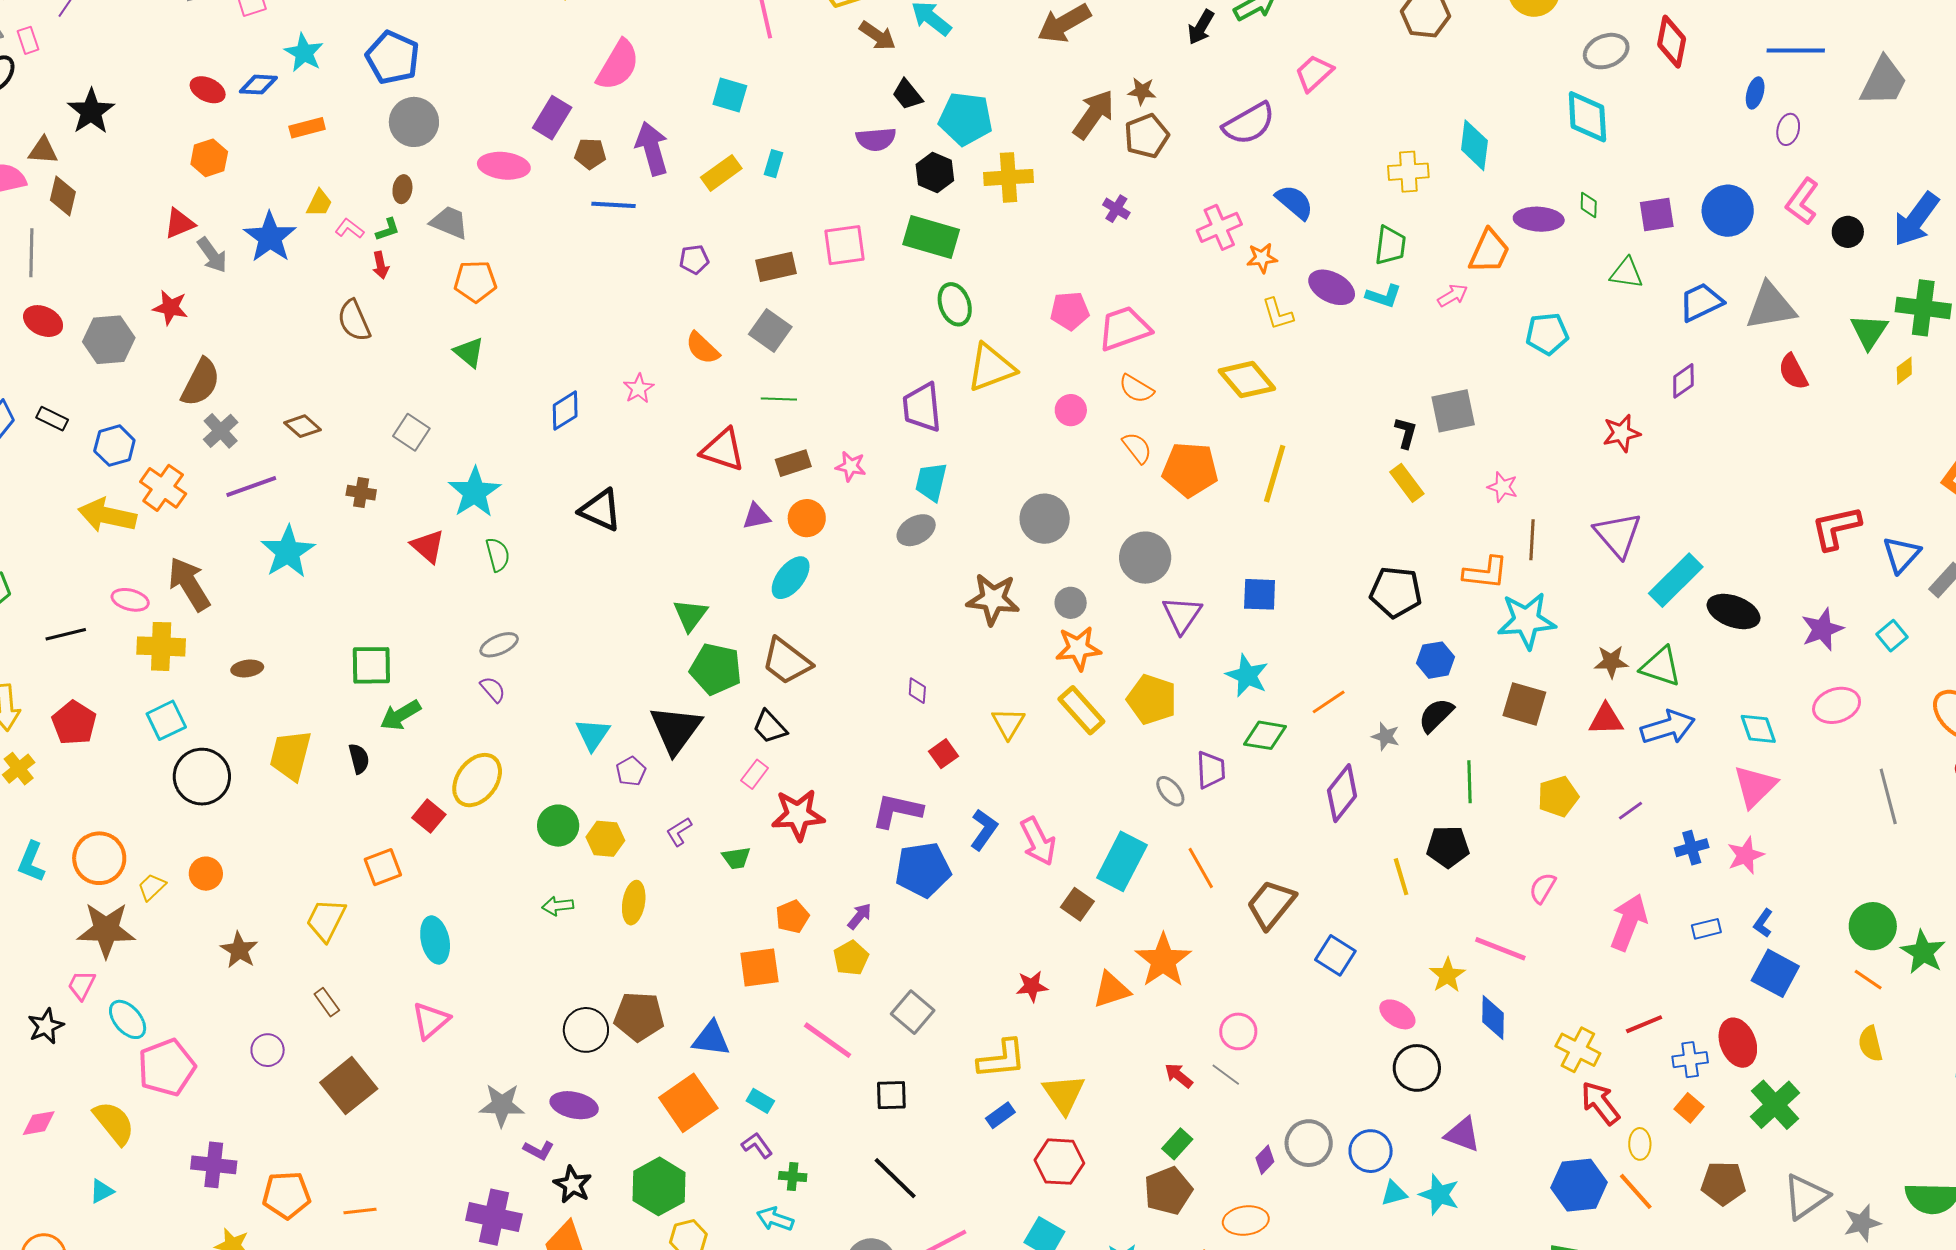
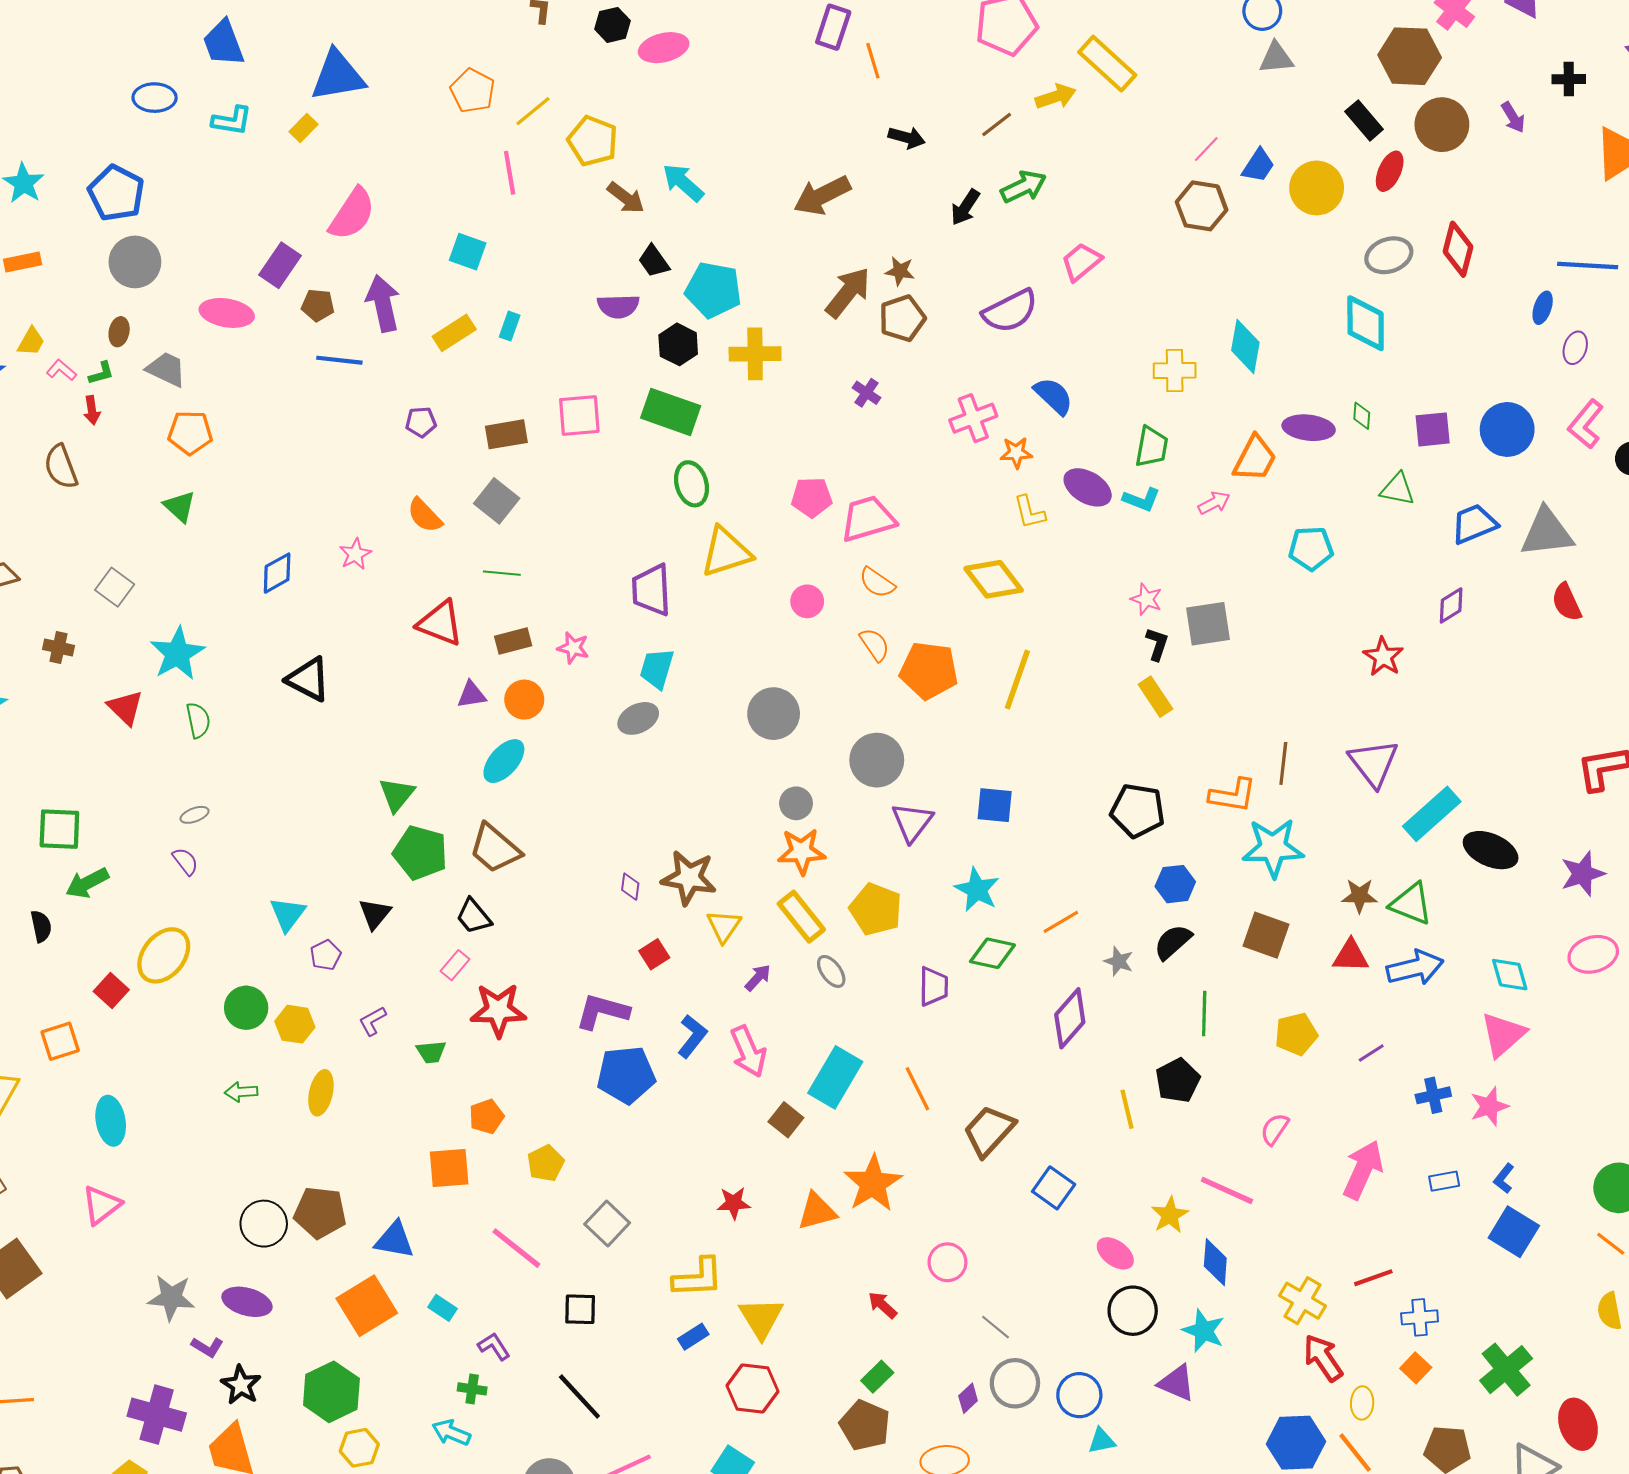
red star: (1622, 433) -> (1383, 657), turned -30
pink star: (1503, 487) -> (1146, 599), moved
brown star: (993, 599) -> (689, 878), moved
gray ellipse: (499, 645) -> (195, 815), size x0.7
black triangle: (676, 730) -> (375, 914), size x0.6
gray ellipse: (1170, 791) -> (831, 971), moved
black pentagon: (1448, 847) -> (1178, 1080), turned -30
purple arrow: (860, 916) -> (758, 978), moved
red ellipse: (1738, 1043) -> (1578, 1424), moved
gray line: (1226, 1075) -> (996, 1327), moved
purple L-shape: (757, 1145) -> (494, 1346), moved
brown pentagon: (1168, 1191) -> (865, 1425), turned -30
cyan star: (1439, 1195) -> (1204, 1331), moved

